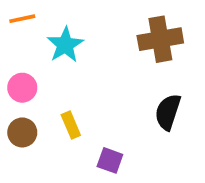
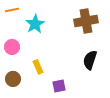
brown circle: (22, 132) -> (13, 79), moved
purple square: (110, 160) -> (59, 86), turned -32

